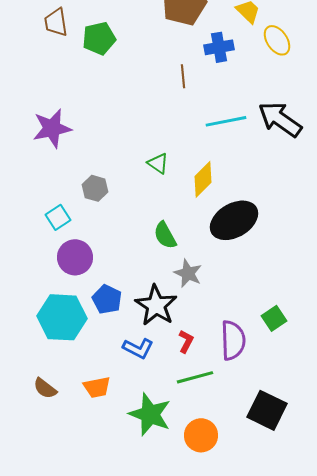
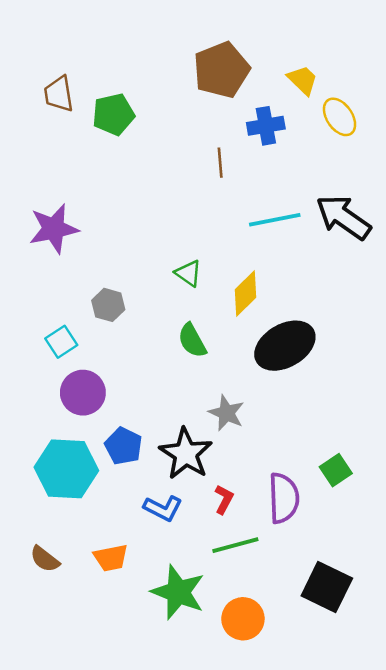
green semicircle: (165, 235) -> (192, 341), moved

